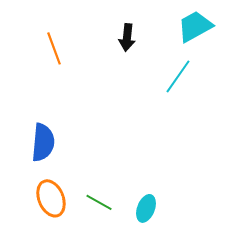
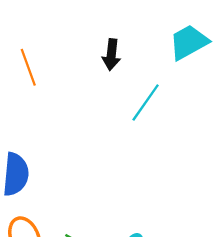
cyan line: (178, 76) -> (146, 103), moved

